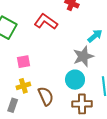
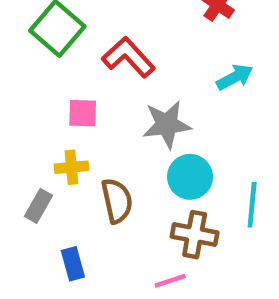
red L-shape: (46, 22) -> (129, 57), moved
cyan arrow: (95, 36) -> (235, 77), moved
gray star: (83, 56) -> (167, 124), moved

